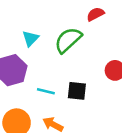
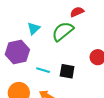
red semicircle: (95, 14) -> (77, 12), moved

